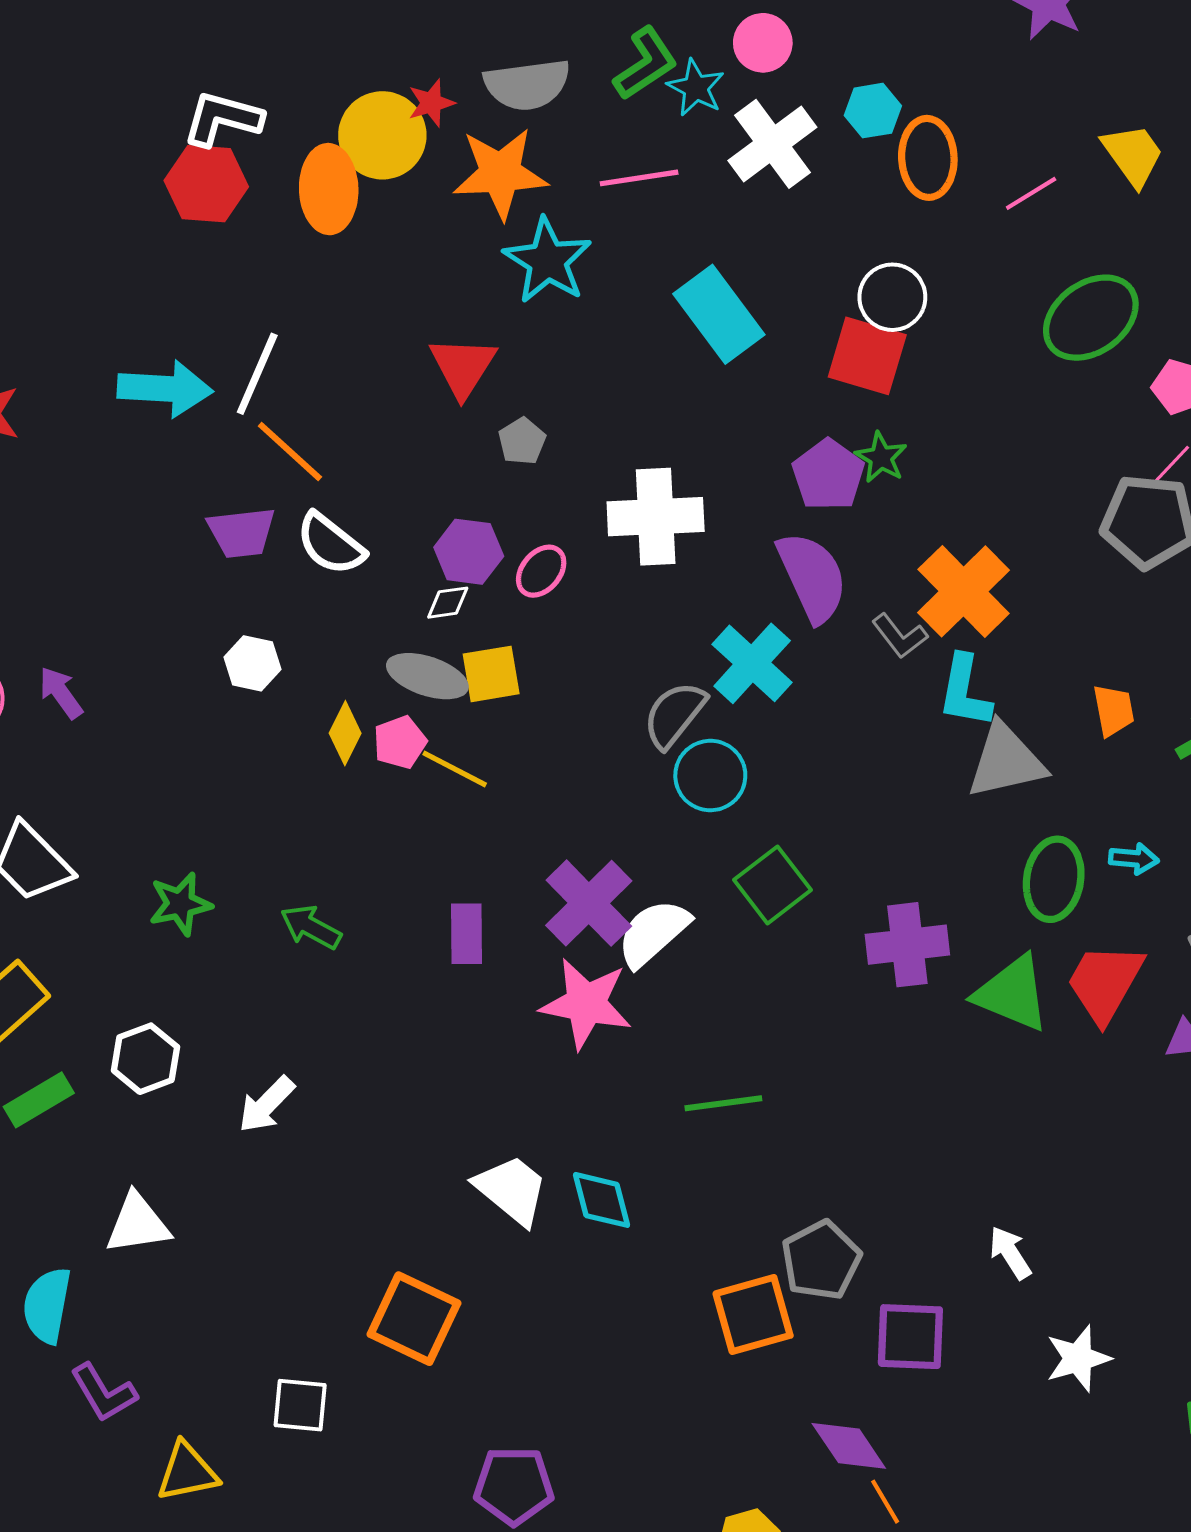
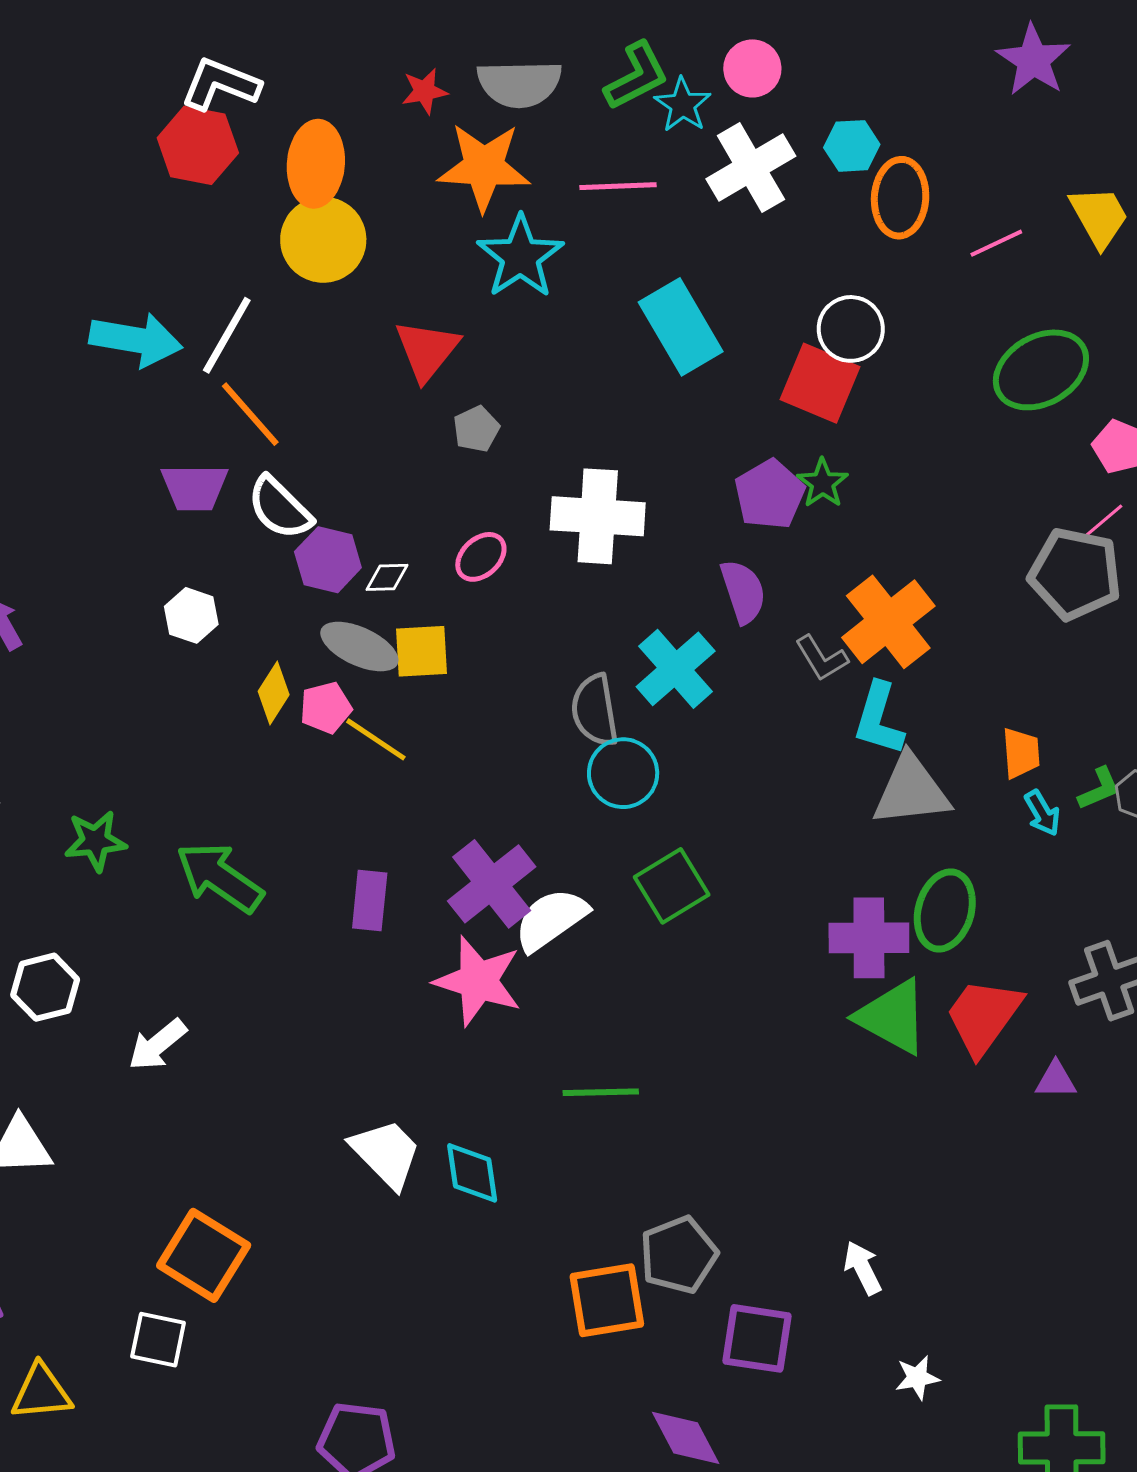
yellow circle: (382, 135) -> (323, 240), moved
purple hexagon: (469, 552) -> (328, 560), moved
purple semicircle: (812, 577) -> (743, 592), size x0.7
gray semicircle: (674, 715) -> (595, 710), turned -54
cyan arrow: (1134, 859) -> (1042, 813), moved, turned 48
green arrow: (311, 927) -> (220, 877), size x1.5
purple cross: (907, 945) -> (869, 938), moved
orange square: (414, 1319) -> (204, 1255), moved
white star: (1078, 1358) -> (917, 1378), size x0.7

